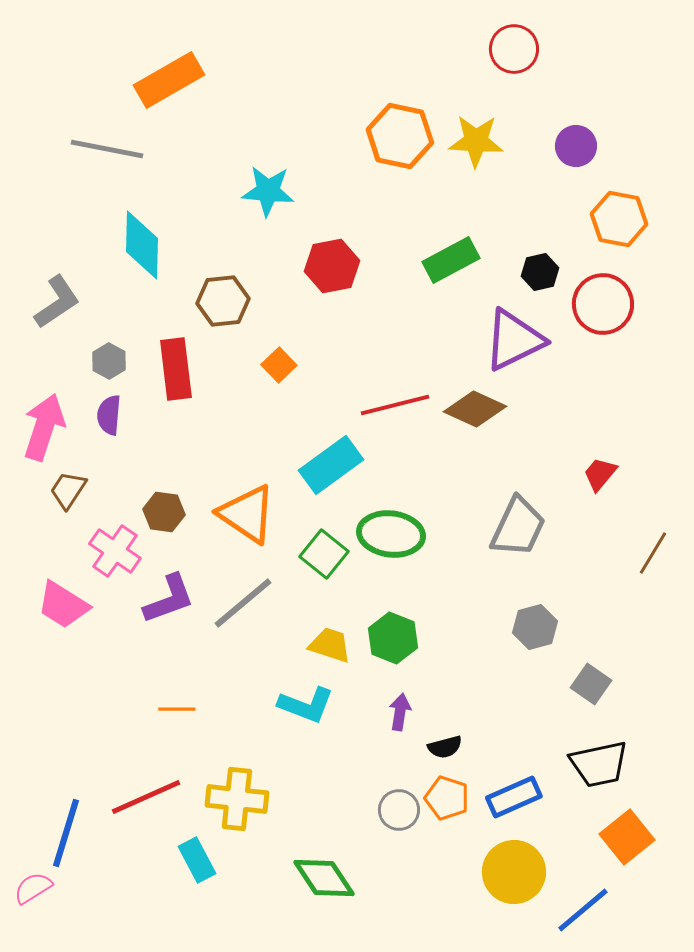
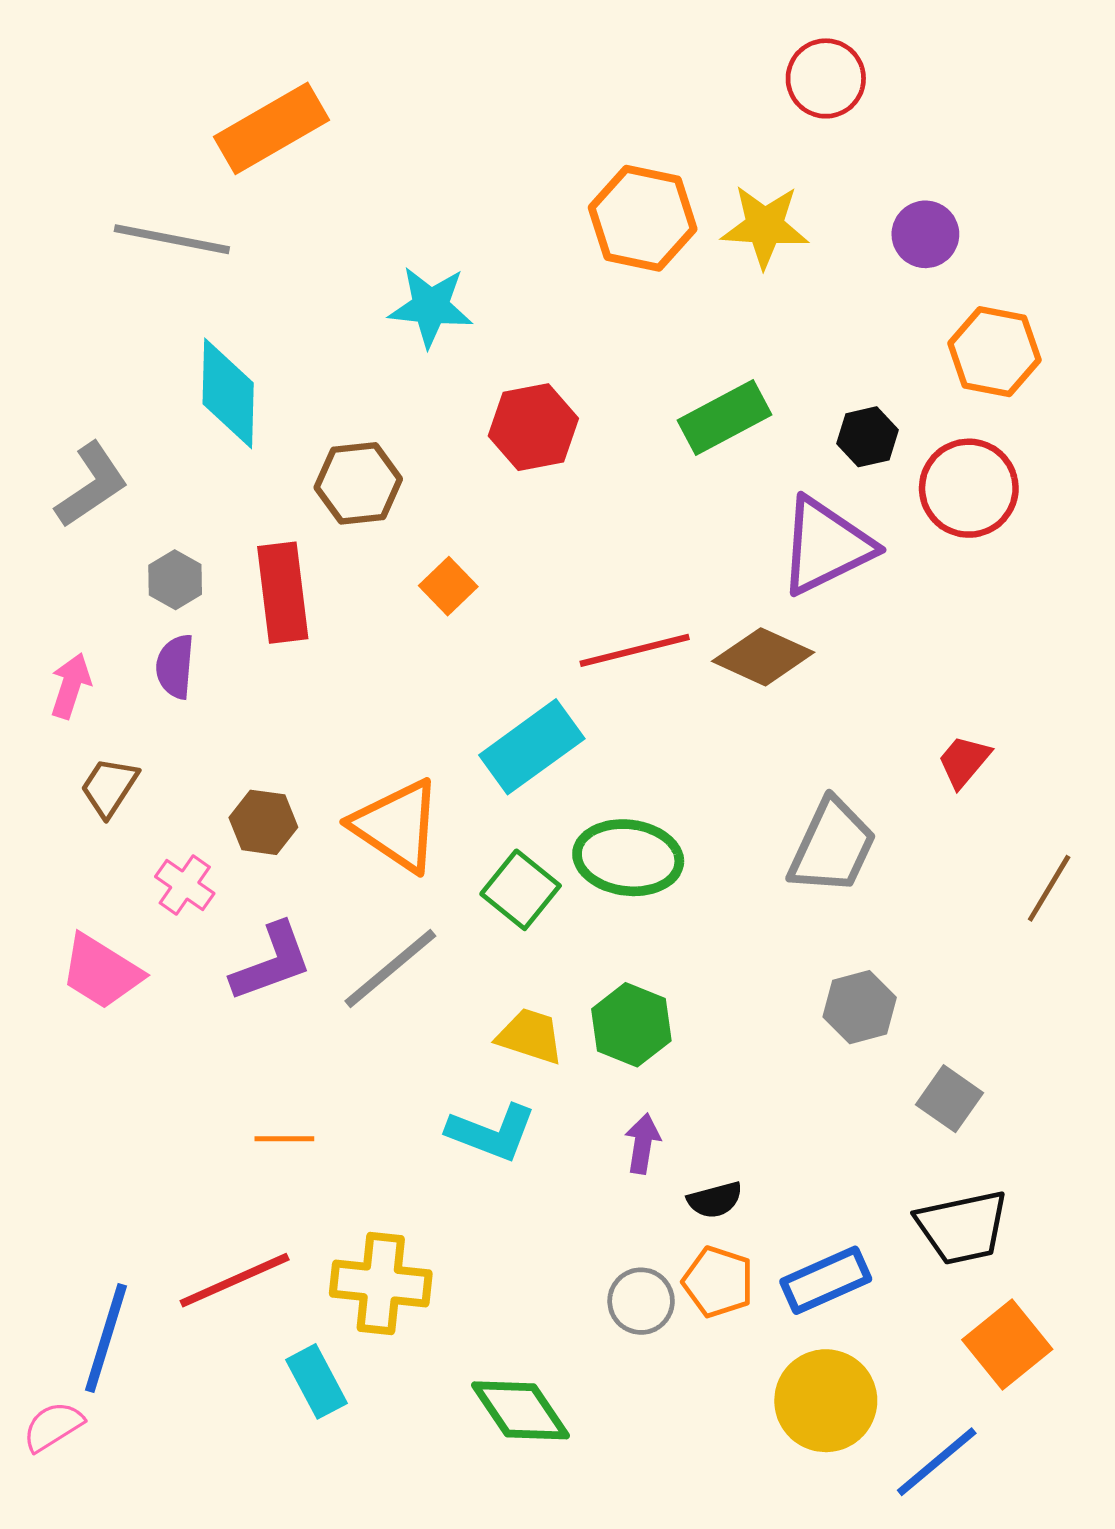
pink arrow: (44, 427) -> (71, 686), size x0.6
pink cross: (115, 551) -> (185, 885), size x0.7

